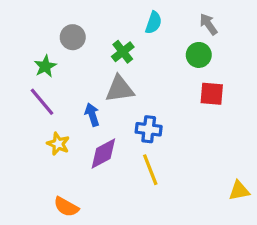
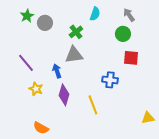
green star: (45, 66) -> (27, 16), moved
blue cross: (149, 129) -> (110, 80), moved
purple diamond: (103, 154) -> (64, 95), turned -45

